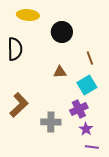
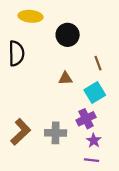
brown L-shape: (19, 105) -> (21, 132), moved
purple line: (92, 147) -> (92, 160), moved

